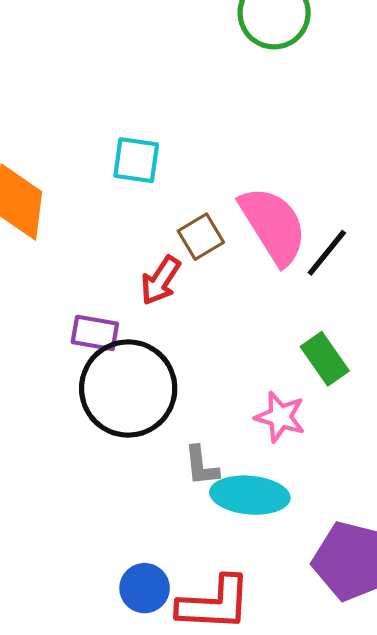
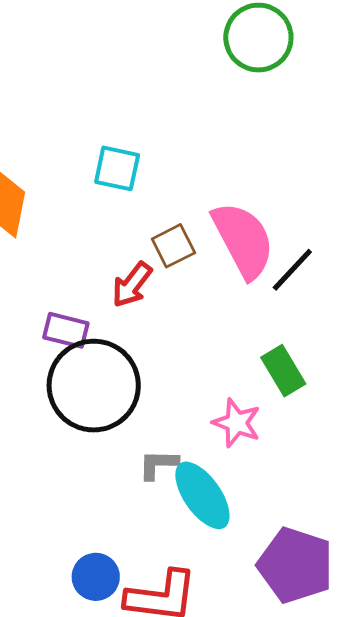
gray L-shape: (201, 466) -> (158, 464), turned 93
cyan ellipse: (250, 495) -> (202, 495), turned 46

